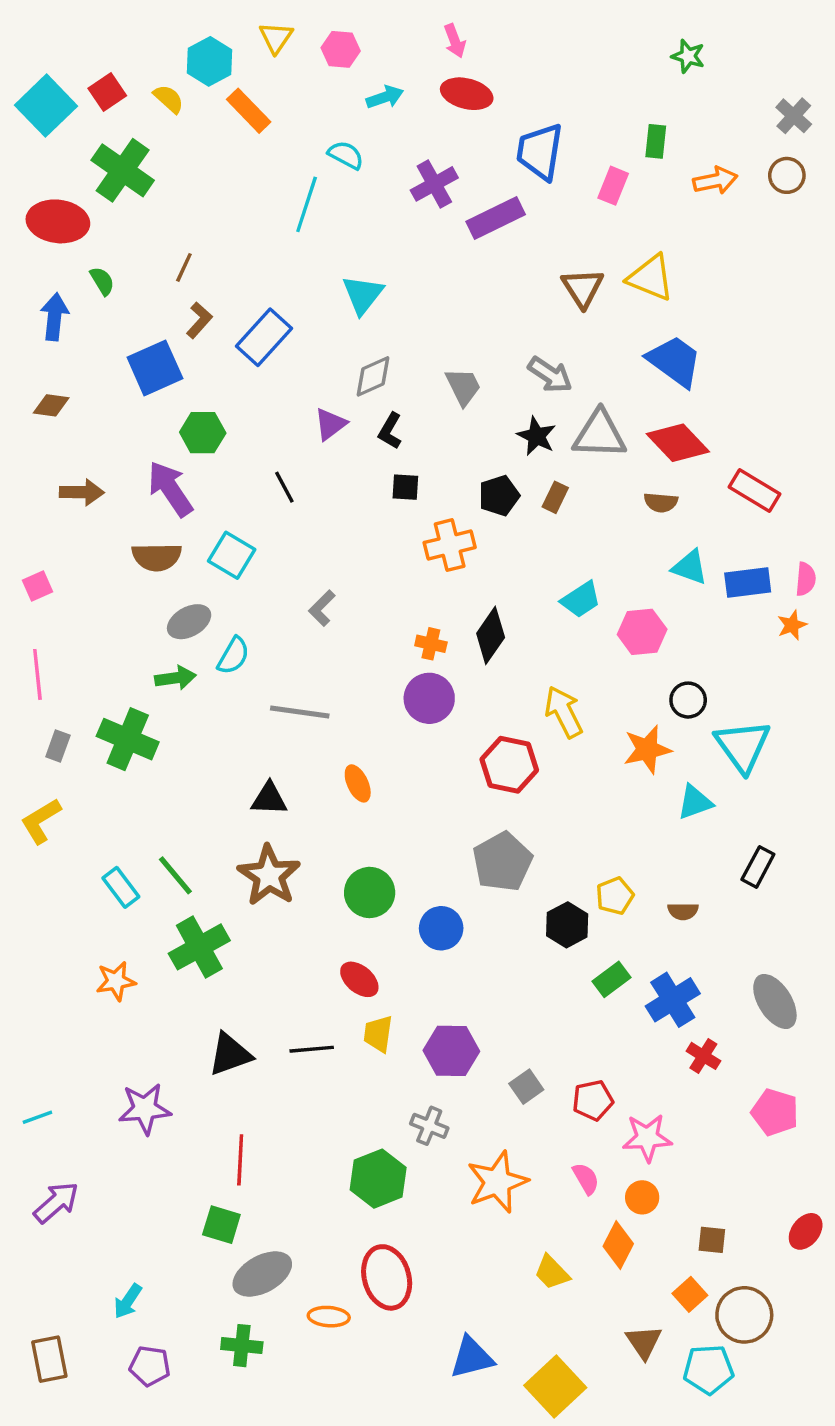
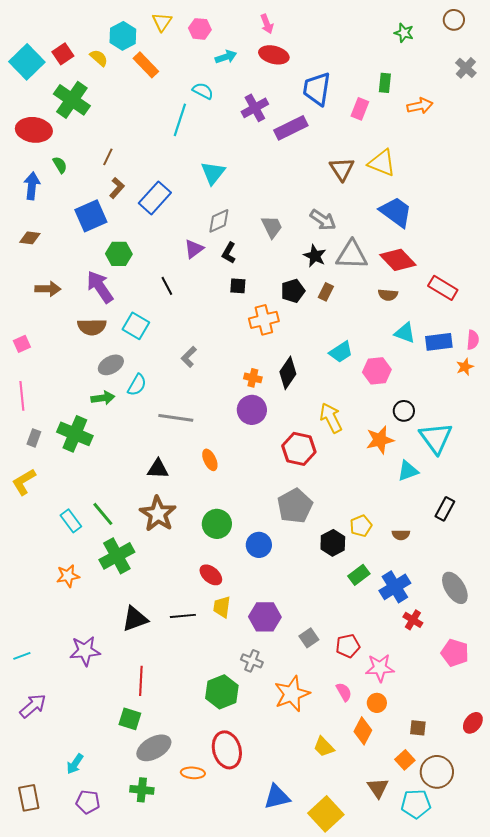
brown circle: (787, 175) -> (454, 20), moved

